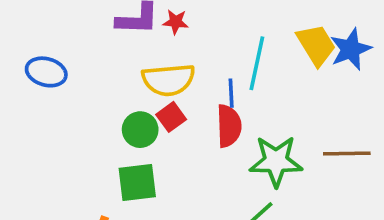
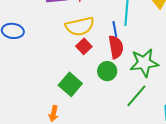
green circle: (140, 130) -> (107, 71), moved
green square: (137, 183) -> (70, 84), turned -35

